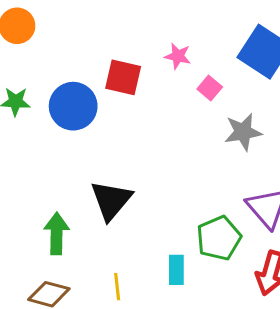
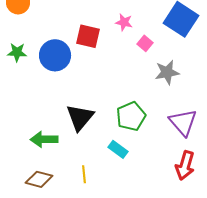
green arrow: (56, 234) -> (44, 139), turned -92
green pentagon: (219, 238) -> (131, 116), moved
cyan rectangle: (176, 270) -> (118, 149), moved, turned -54

